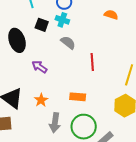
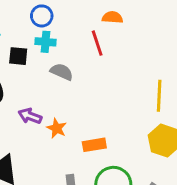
red line: (92, 62) -> (97, 43), moved
orange star: (41, 100) -> (57, 128), moved

